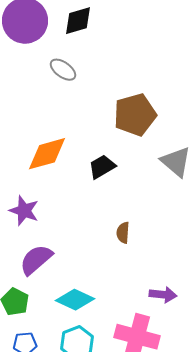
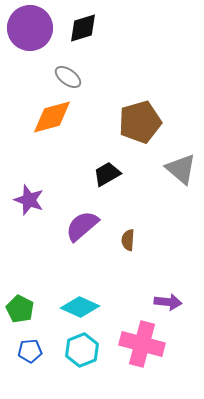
orange diamond: (47, 154) -> (52, 117), moved
purple star: (24, 211) -> (29, 200), moved
purple semicircle: (36, 260) -> (82, 226), moved

